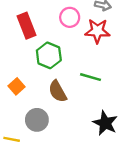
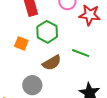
orange square: (17, 86) -> (21, 43), moved, turned -32
brown semicircle: (58, 91) -> (52, 63), turned -96

